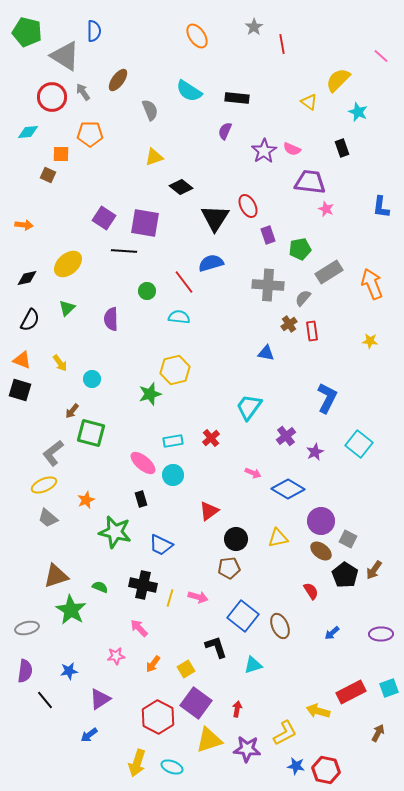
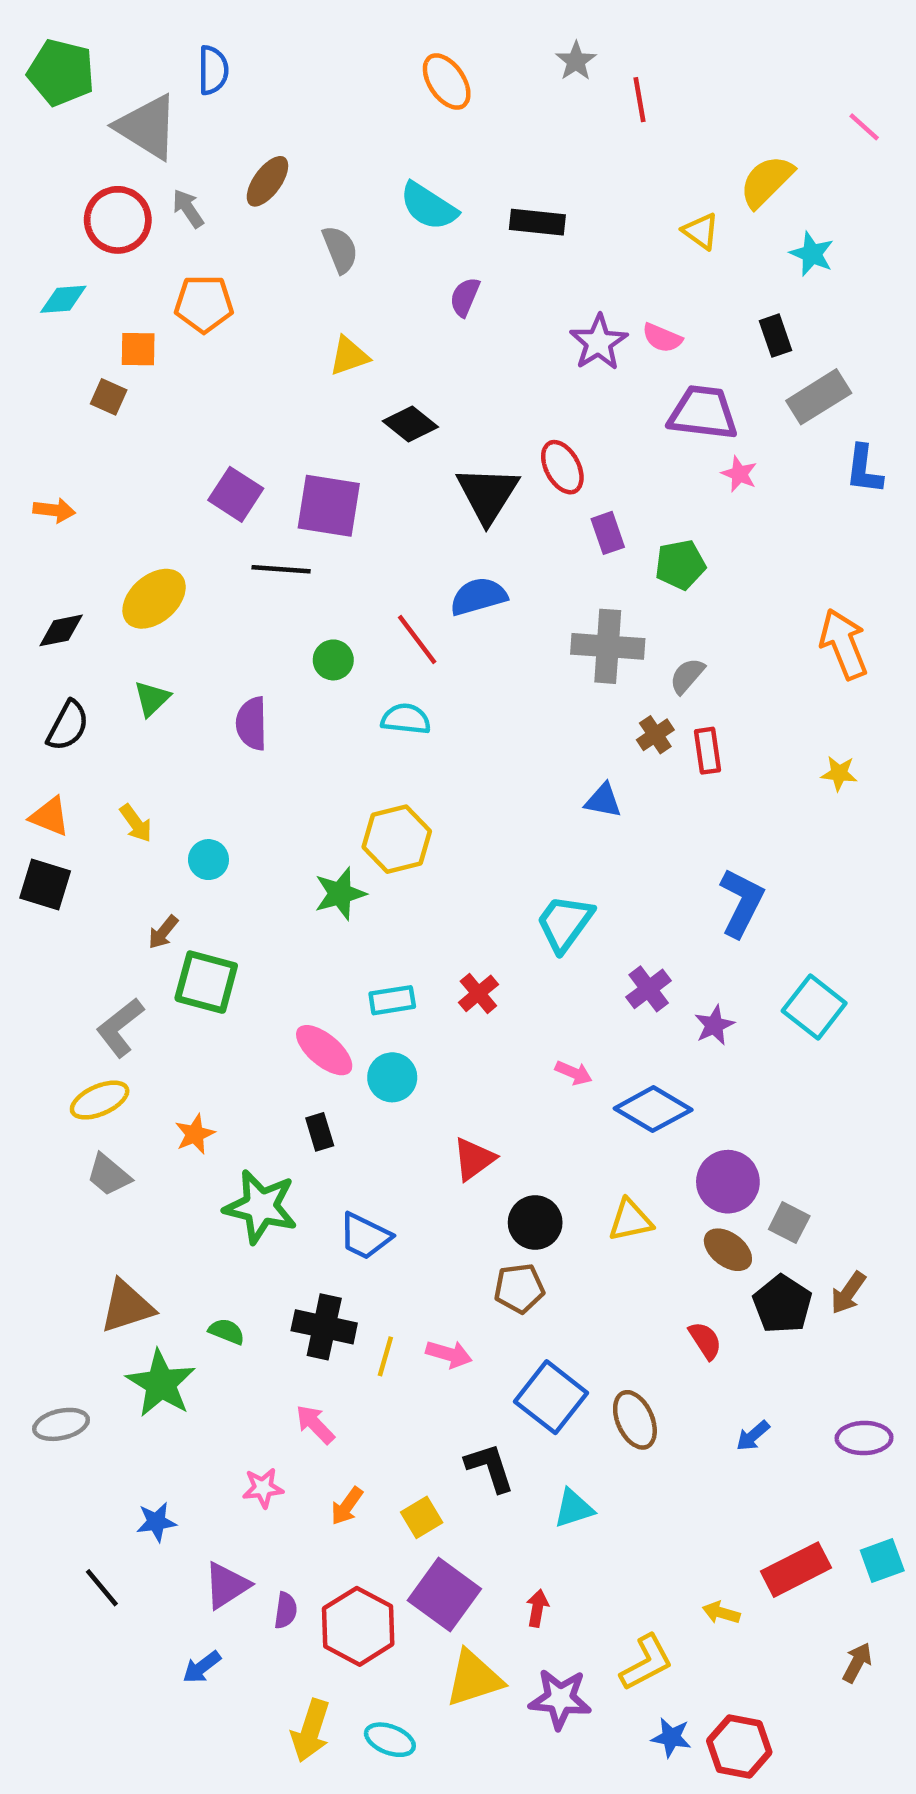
purple semicircle: (225, 131) -> (465, 297), moved
gray rectangle: (329, 272) -> (819, 397), moved
purple semicircle: (25, 671) -> (286, 1610), moved, size x0.7
yellow arrow: (318, 711) -> (721, 1613), size x0.7

